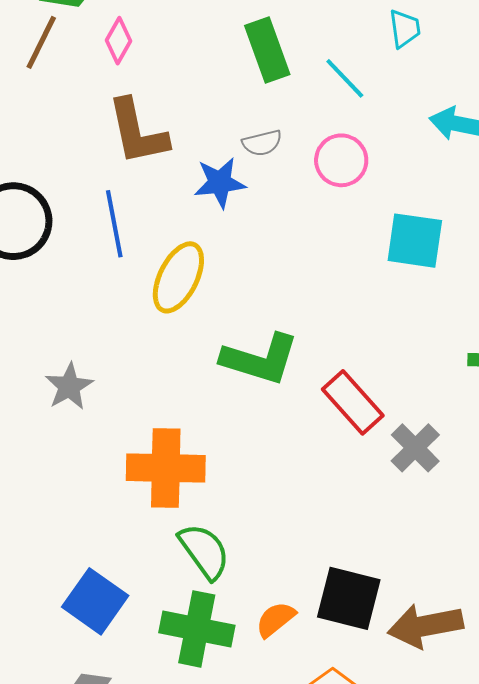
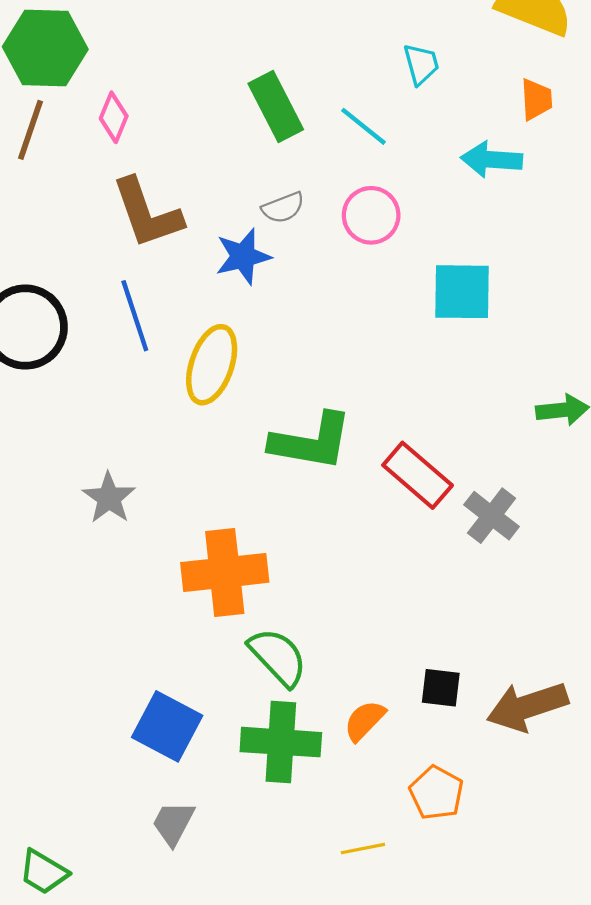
black square: (349, 598) -> (441, 688), size x0.6

